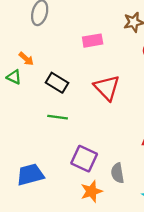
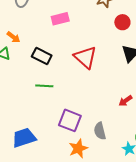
pink rectangle: (93, 41) -> (60, 19), moved

